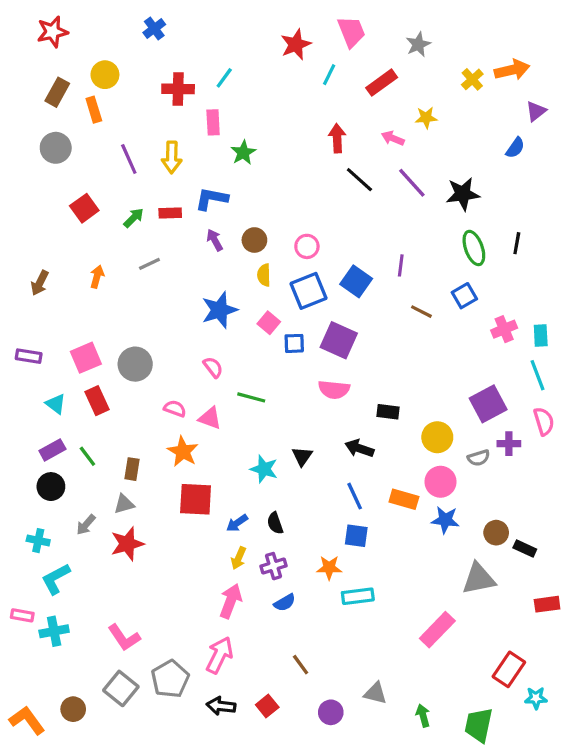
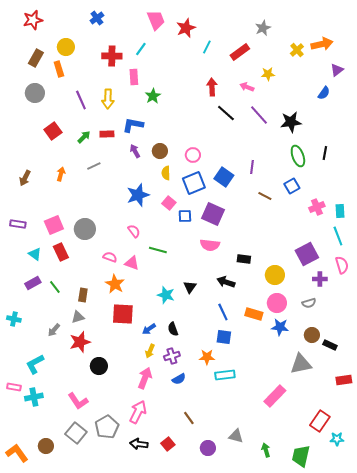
pink trapezoid: (351, 32) -> (156, 20), moved
gray semicircle: (479, 458) -> (309, 303), moved
black circle: (51, 487) -> (99, 366), moved
cyan cross: (38, 541) -> (14, 319), moved

